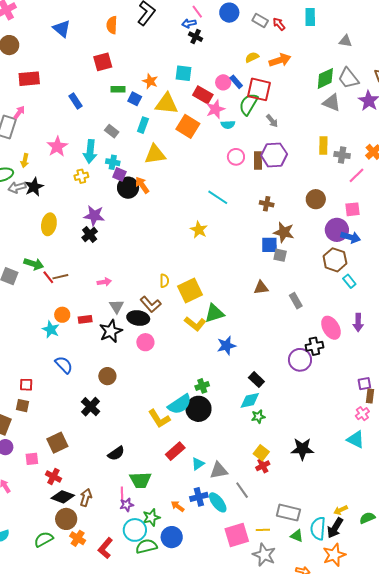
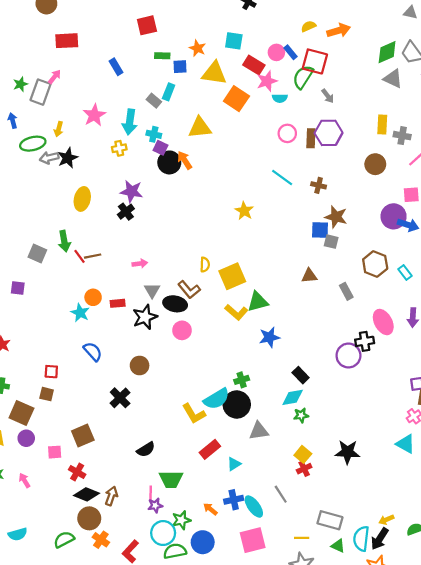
blue square: (135, 99) -> (180, 67), turned -32
cyan rectangle: (143, 125) -> (169, 92), moved
cyan line: (218, 197) -> (282, 178), moved
brown circle: (316, 199) -> (375, 164), moved
brown hexagon: (335, 260) -> (375, 264), moved
green arrow: (34, 264) -> (64, 241), turned 60
gray triangle: (219, 470) -> (259, 431), moved
pink square: (237, 535) -> (253, 540), moved

